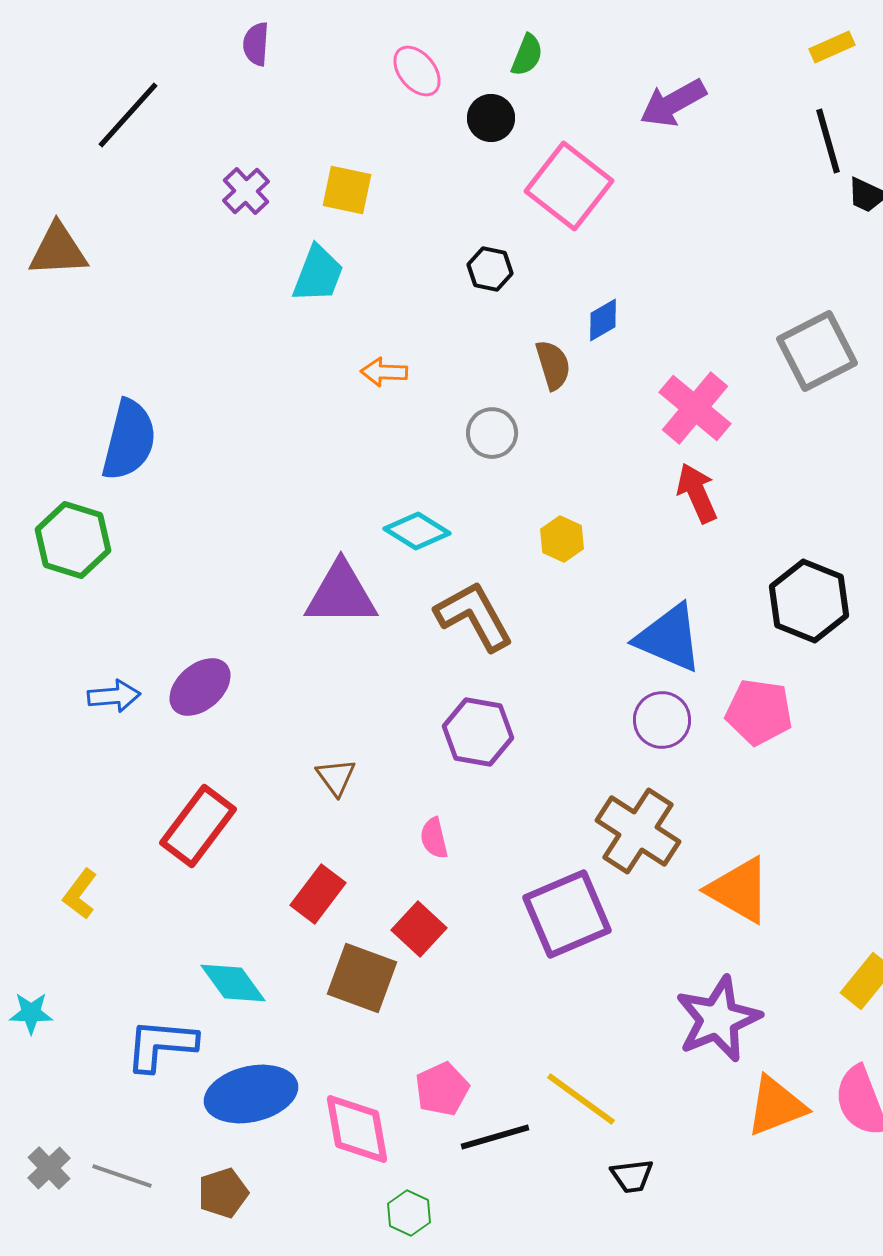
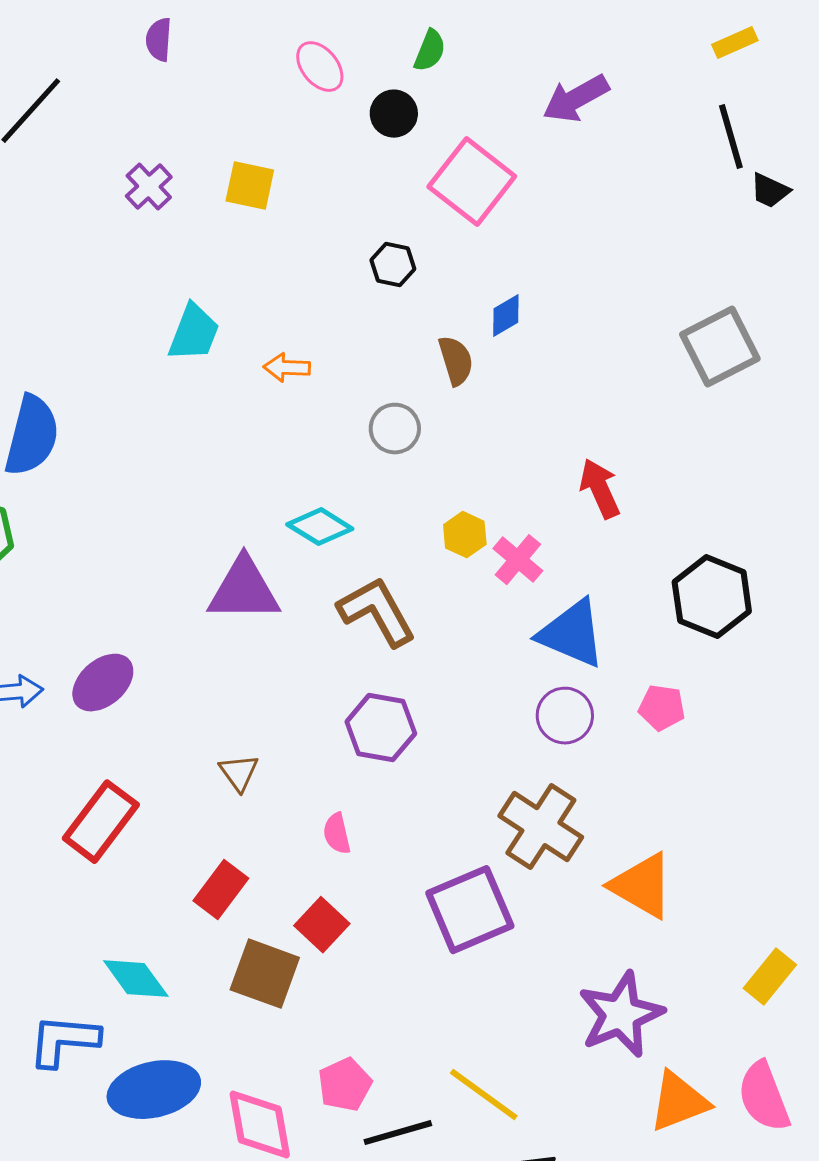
cyan trapezoid: (318, 274) -> (194, 333), moved
pink cross: (695, 408) -> (518, 560), moved, size x0.7
pink pentagon: (759, 712) -> (662, 708), size x0.7

